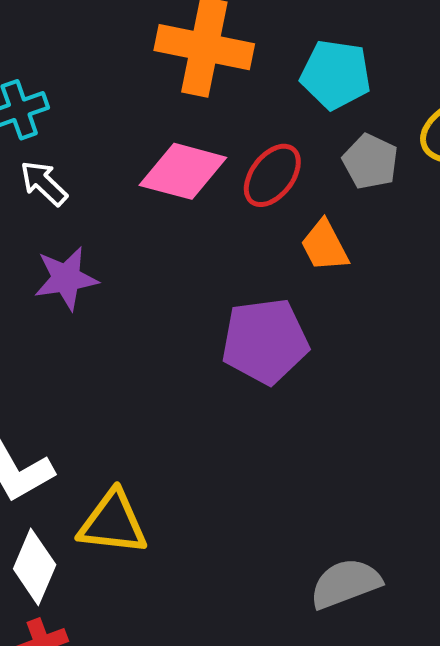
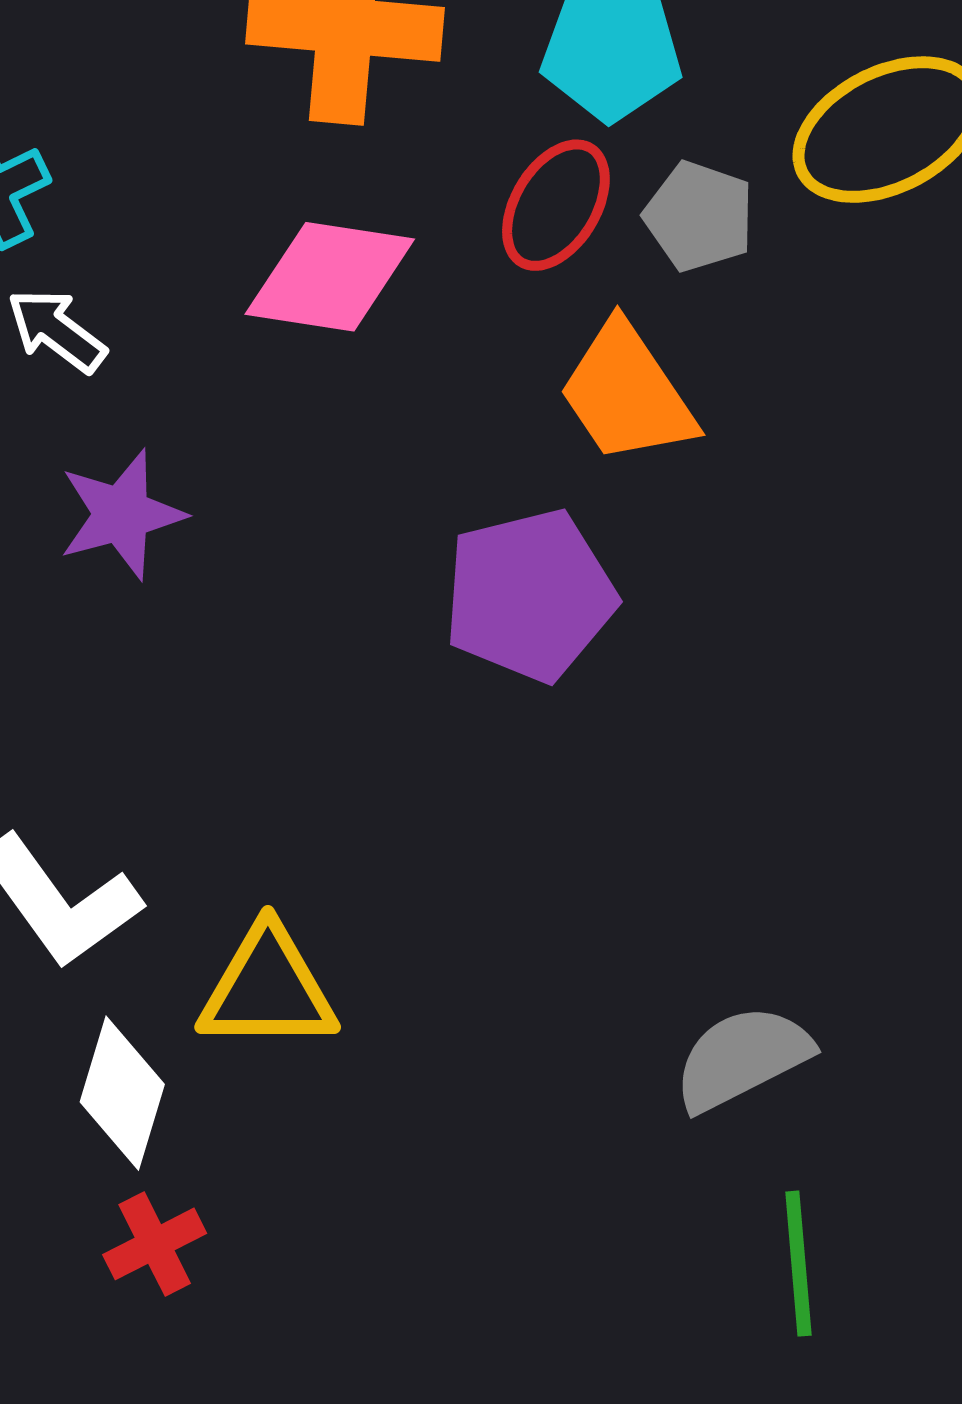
red ellipse: (272, 175) -> (556, 205), moved
orange trapezoid: (325, 246) -> (627, 393), size x1.4

